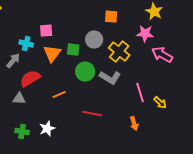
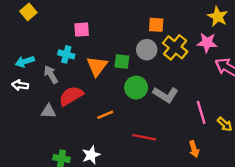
orange square: (111, 17) -> (156, 25), moved
pink square: (46, 31) -> (82, 30), moved
yellow cross: (119, 52) -> (175, 47), moved
gray arrow: (13, 61) -> (51, 75), turned -70
gray triangle: (19, 99) -> (49, 111), moved

